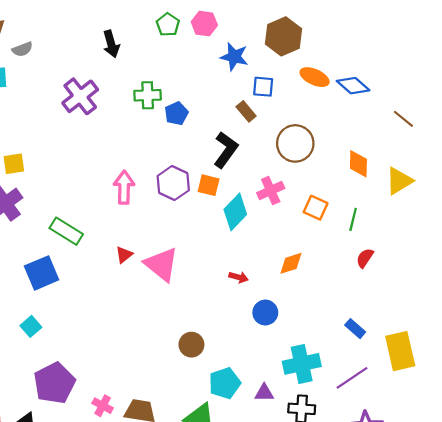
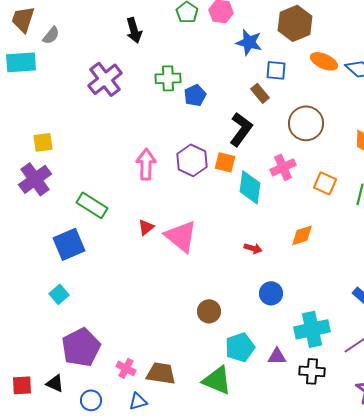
gray semicircle: (22, 49) -> (51, 35), turned -30
cyan diamond: (235, 212) -> (250, 187), turned -36
blue circle: (265, 313) -> (271, 293), moved

